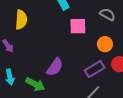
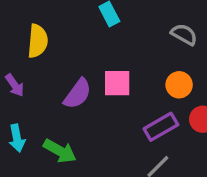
pink square: (78, 26) -> (117, 83), moved
purple semicircle: (55, 67) -> (78, 94), moved

